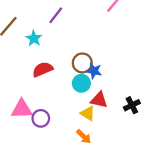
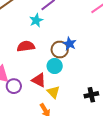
cyan star: (34, 38) -> (36, 20), moved
blue star: (94, 71) -> (69, 44), moved
red triangle: (99, 100) -> (39, 80), moved

